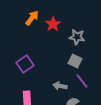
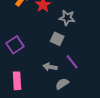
gray square: (75, 61) -> (57, 39), moved

